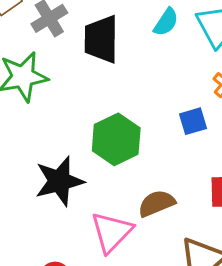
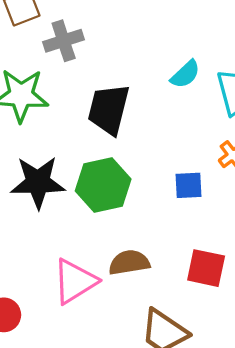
black trapezoid: (101, 39) -> (109, 109), moved
black star: (59, 181) -> (38, 182), moved

